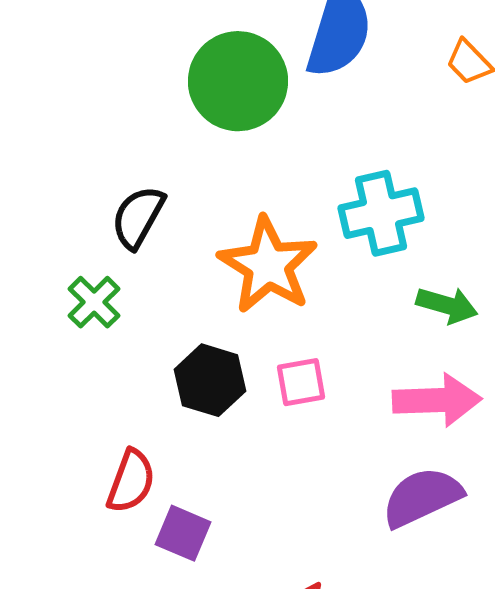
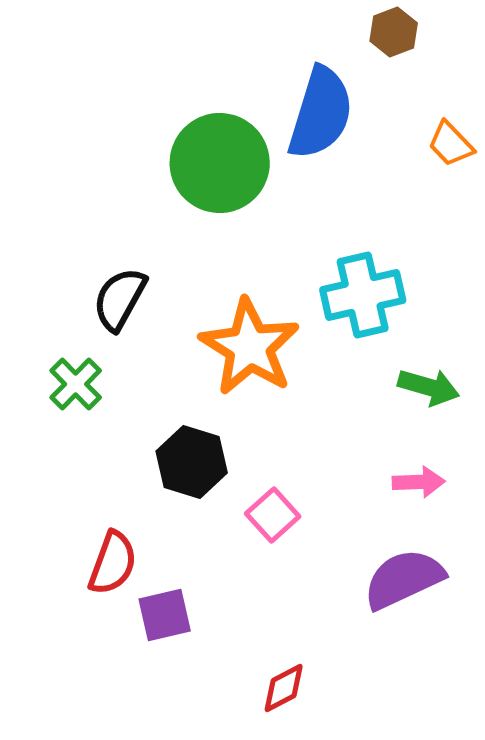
pink square: (301, 382) -> (273, 515), moved, turned -32
pink arrow: (437, 400) -> (419, 482), size x0.6
purple square: (183, 533) -> (165, 615), turned -36

